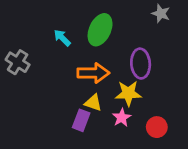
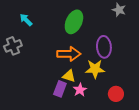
cyan arrow: (62, 38) -> (26, 20), moved
gray cross: (18, 62) -> (13, 46), turned 36
pink star: (122, 118) -> (80, 90), moved

